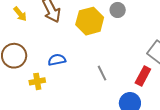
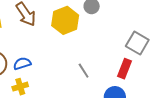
blue semicircle: (57, 60) -> (22, 63), moved

